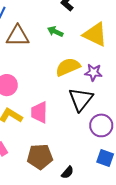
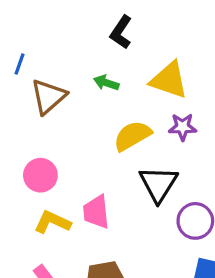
brown triangle: (18, 36) -> (48, 96), turned -35
purple star: (93, 72) -> (183, 127), moved

